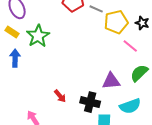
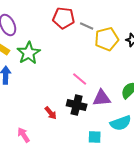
pink line: (130, 46) -> (80, 79), moved
black cross: (90, 102) -> (77, 105), moved

